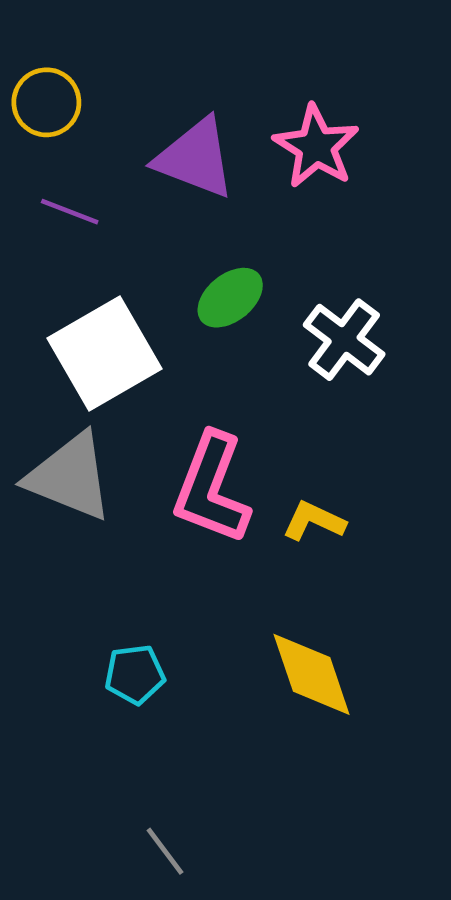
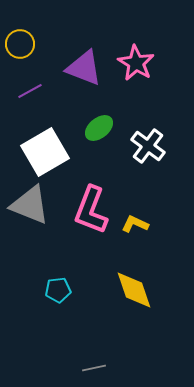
purple line: (70, 212) -> (30, 91), turned -50
gray line: (165, 851) -> (94, 368), moved, turned -65

